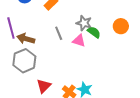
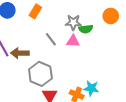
green semicircle: (94, 32) -> (86, 29), turned 152
gray hexagon: (24, 61) -> (40, 74), moved

